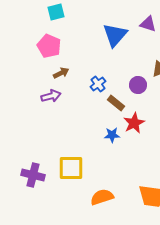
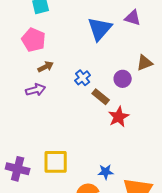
blue star: (112, 135) -> (106, 172), moved

